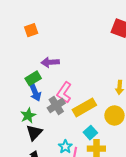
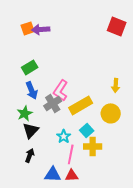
purple arrow: (50, 62) -> (41, 29), moved
green rectangle: (33, 78) -> (30, 67), moved
cyan star: (65, 147) -> (64, 136), moved

